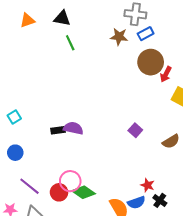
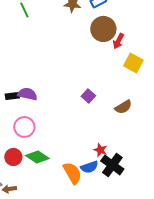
pink circle: (70, 181) -> (24, 127), moved
black cross: (160, 200) -> (112, 165), size x1.6

